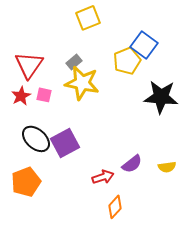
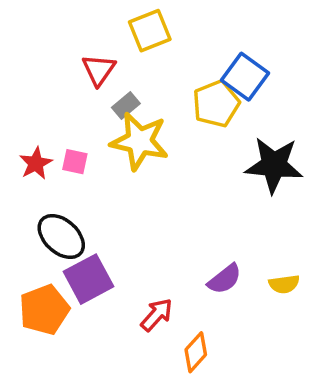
red triangle: (29, 65) -> (99, 70), moved, size x0.7
purple square: (65, 143) -> (88, 279), moved
red arrow: (103, 177) -> (157, 315), moved, turned -30

